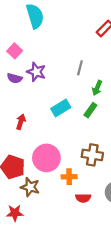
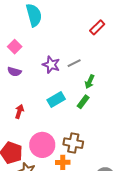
gray line: (80, 68) -> (74, 63), turned 48
purple star: (36, 72) -> (51, 65), moved
brown cross: (92, 155) -> (73, 143), moved

